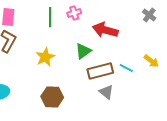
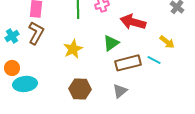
yellow arrow: (151, 61) -> (167, 42), moved
gray triangle: (106, 92) -> (120, 91), moved, turned 42

